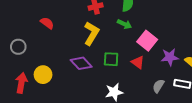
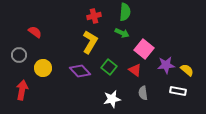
red semicircle: (47, 23) -> (35, 32), moved
green square: (111, 59) -> (109, 67), turned 35
yellow circle: (43, 75) -> (43, 68), moved
gray semicircle: (158, 86) -> (143, 93), moved, turned -40

